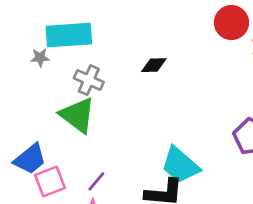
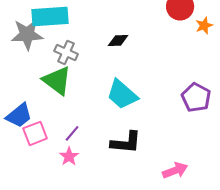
gray star: (40, 58) -> (27, 34), size x2.0
cyan trapezoid: (180, 165) -> (122, 94), moved

